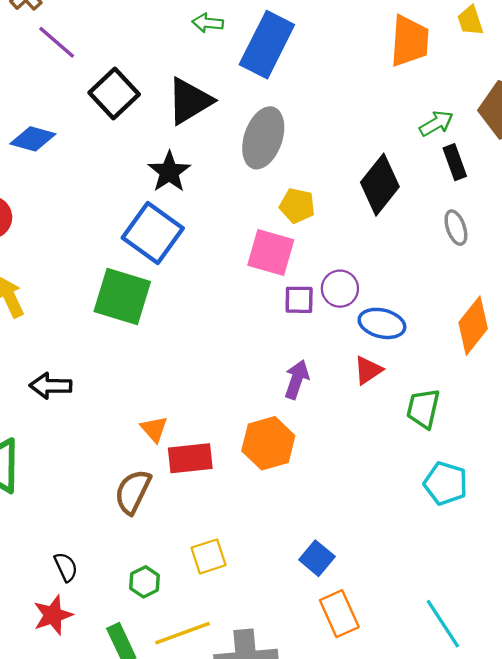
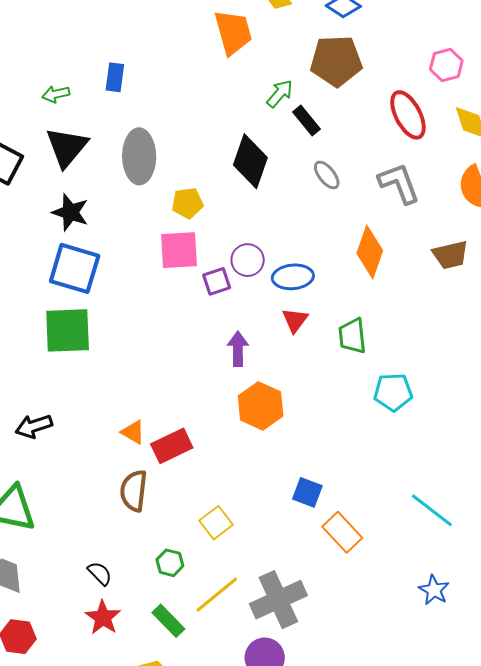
green arrow: (208, 23) -> (56, 94), moved
blue rectangle: (267, 45) -> (115, 77), size x0.5
orange hexagon: (268, 443) -> (261, 406), moved

